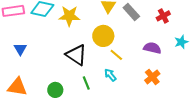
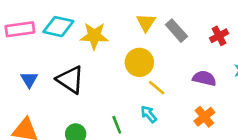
black triangle: (76, 55) -> (70, 80), moved

